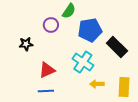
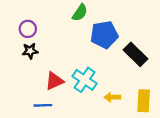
purple circle: (51, 25) -> (28, 29), moved
cyan cross: (83, 62) -> (85, 80), moved
blue line: (46, 91) -> (43, 105), moved

